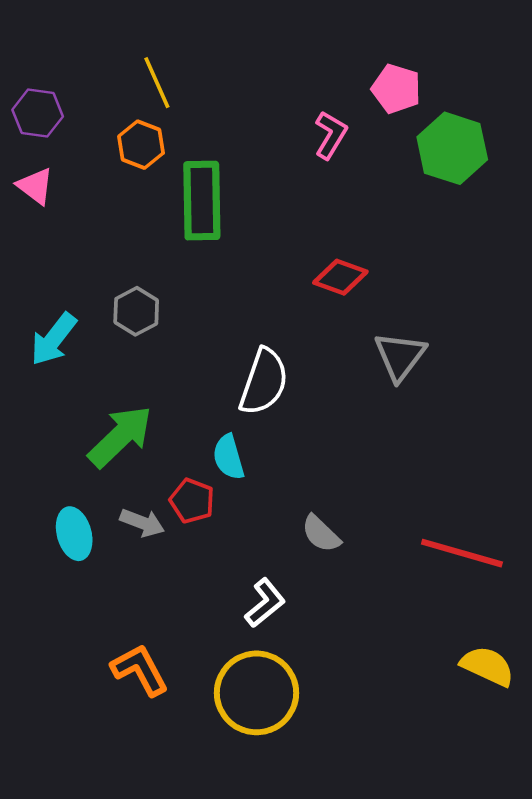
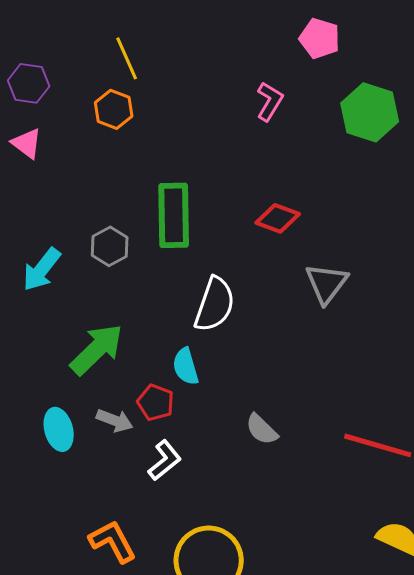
pink pentagon: (396, 89) -> (320, 38), moved
green rectangle: (202, 201) -> (174, 215), moved
white L-shape: (265, 603) -> (165, 460), moved

